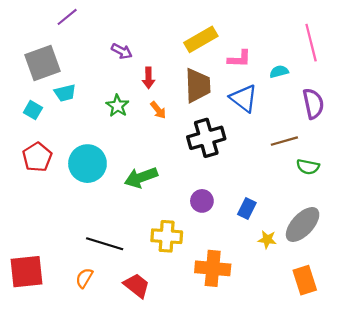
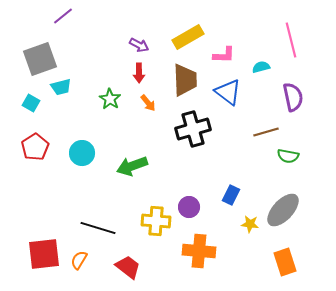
purple arrow: (122, 51) -> (139, 45), moved
cyan circle: (87, 164) -> (82, 153), size x0.7
purple circle: (202, 201) -> (189, 207), moved
red square: (27, 272) -> (44, 254), moved

